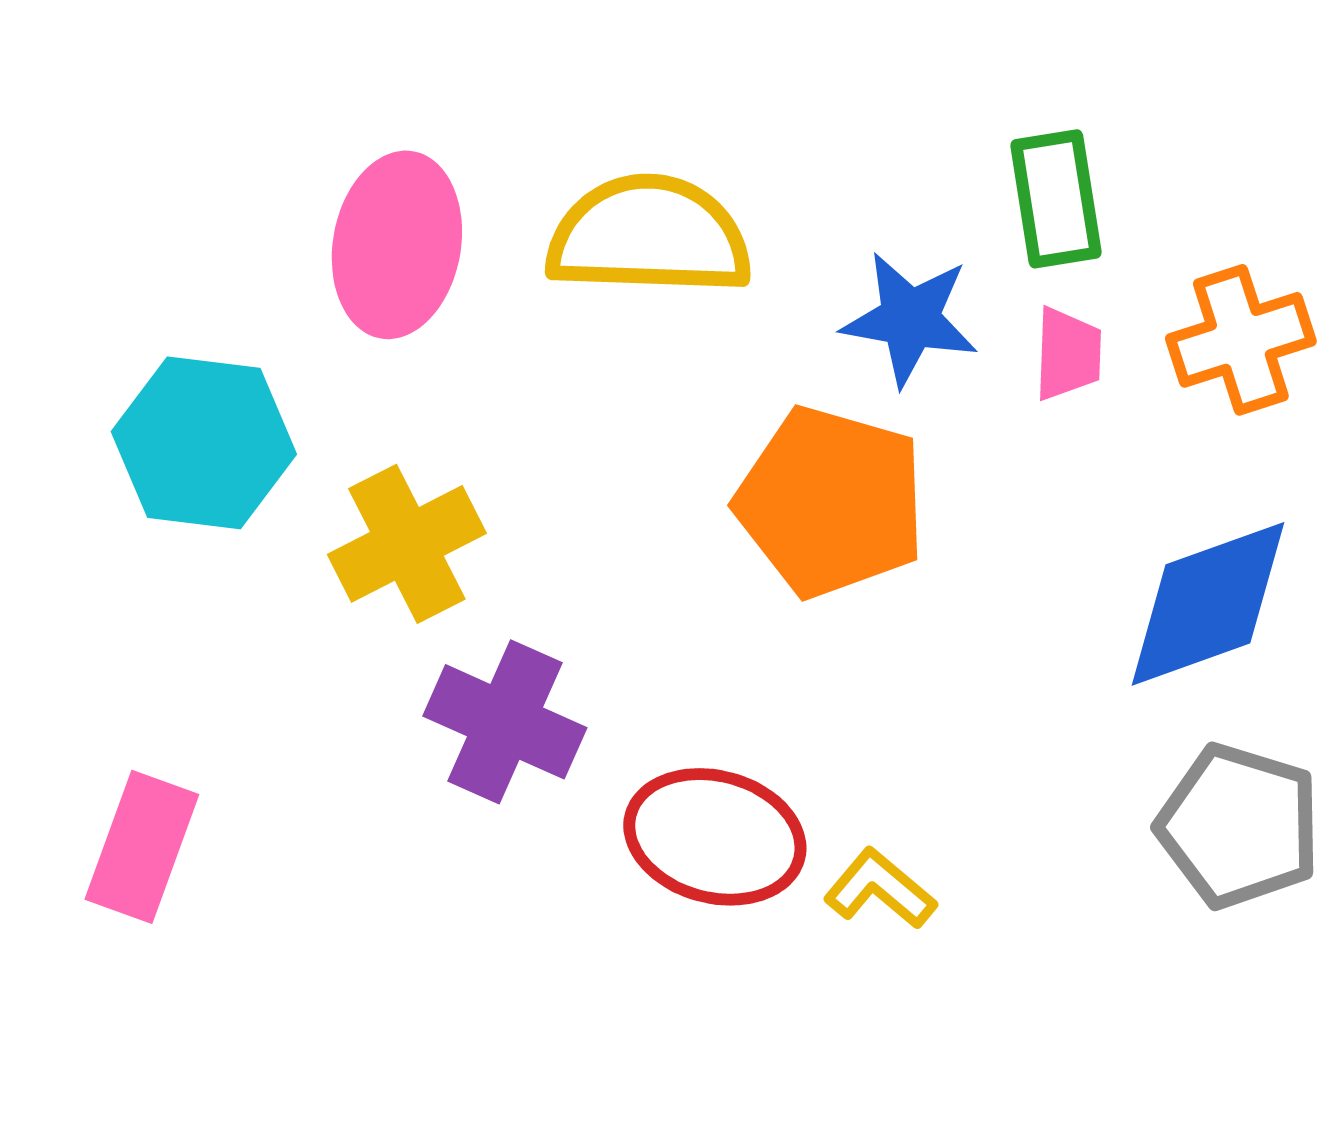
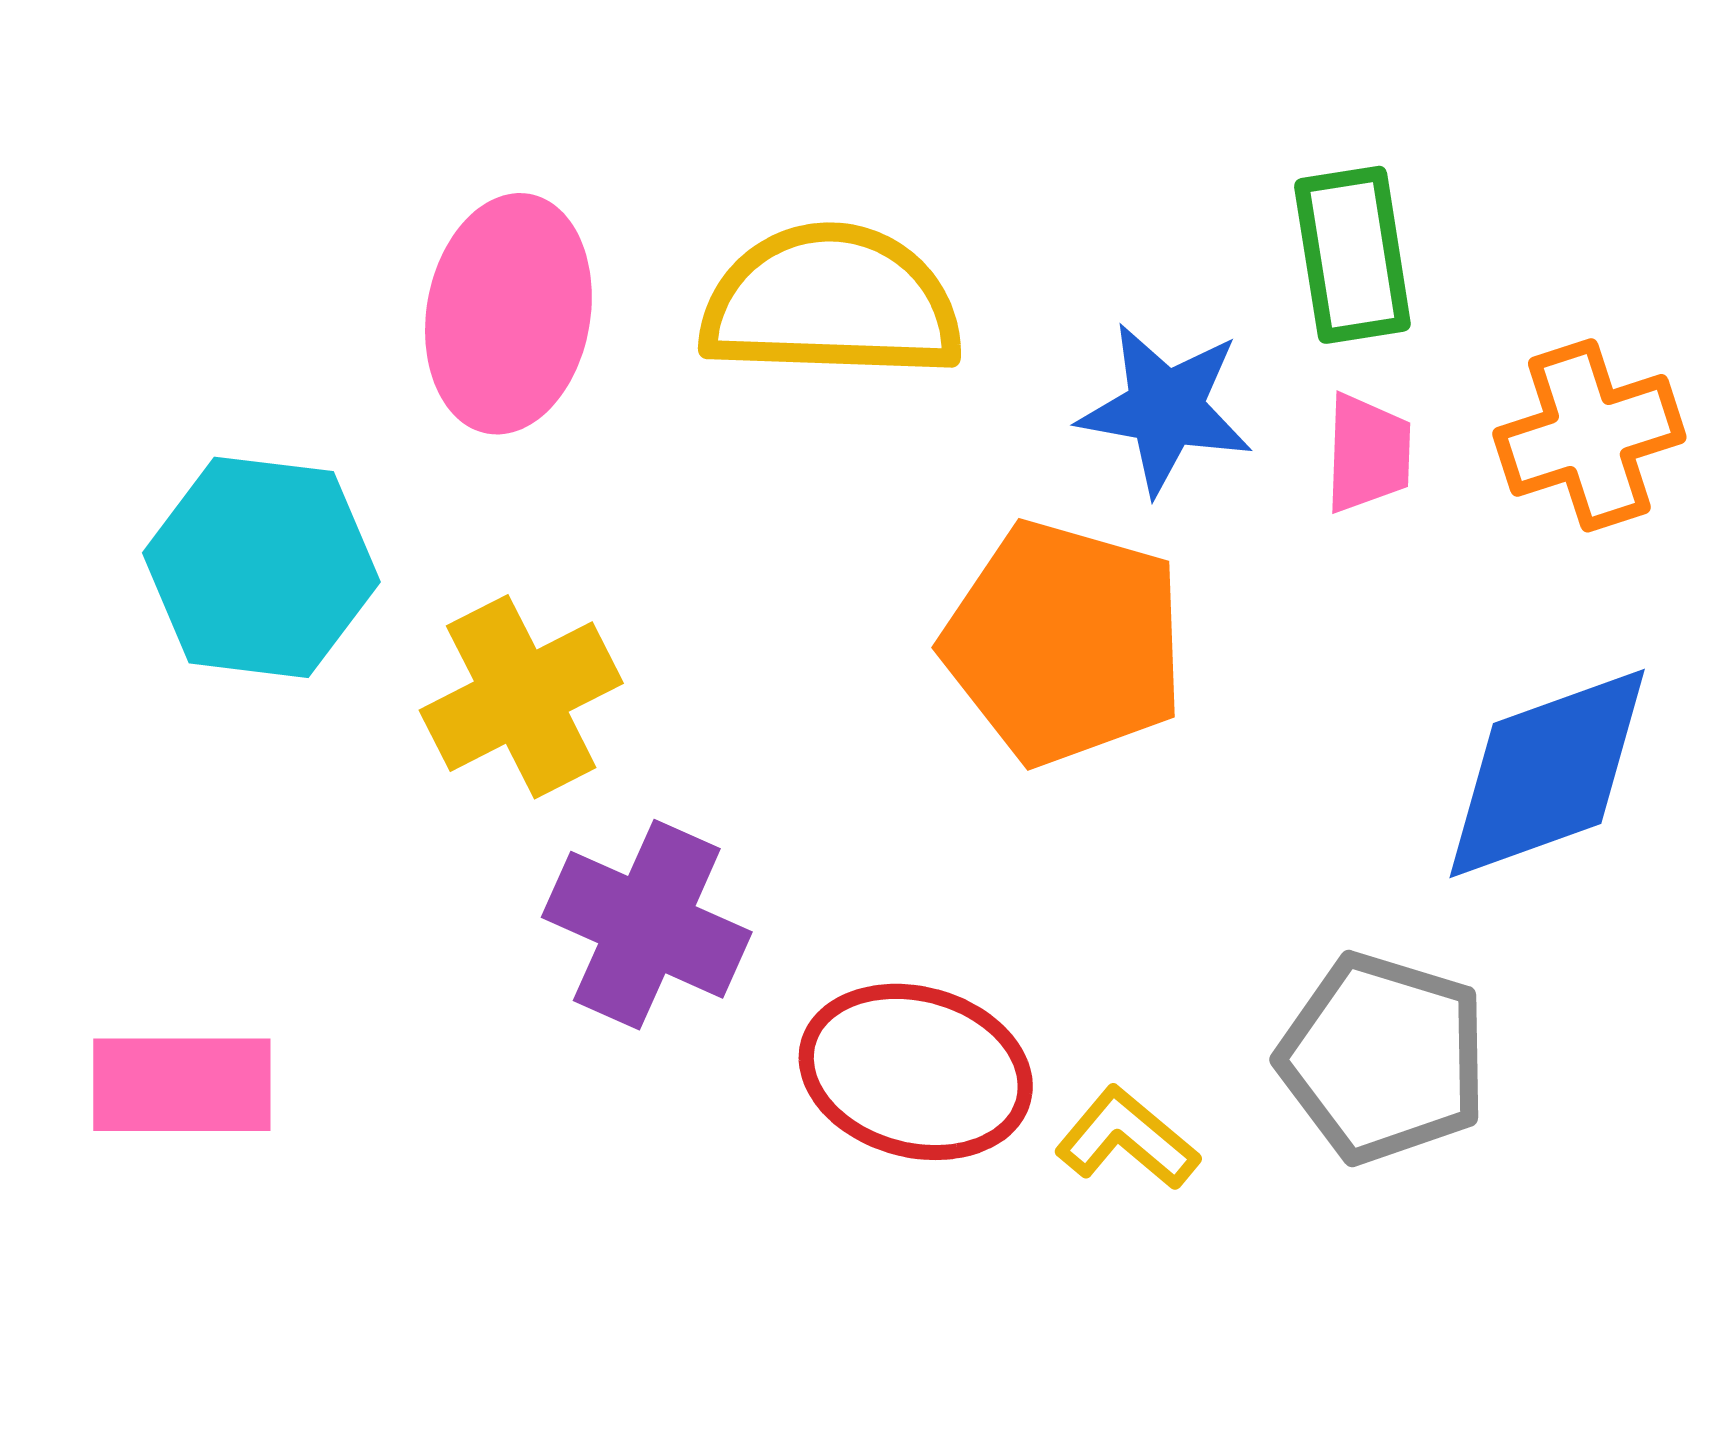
gray pentagon: (1239, 826) -> (1383, 1058), moved
pink rectangle: (142, 847) -> (182, 1085), turned 70

